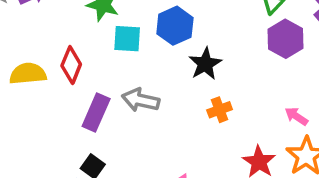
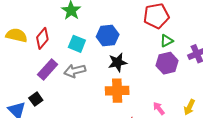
cyan square: (127, 39) -> (77, 44), moved
gray arrow: (141, 100) -> (75, 71), turned -45
orange cross: (220, 110) -> (117, 91), size x1.6

